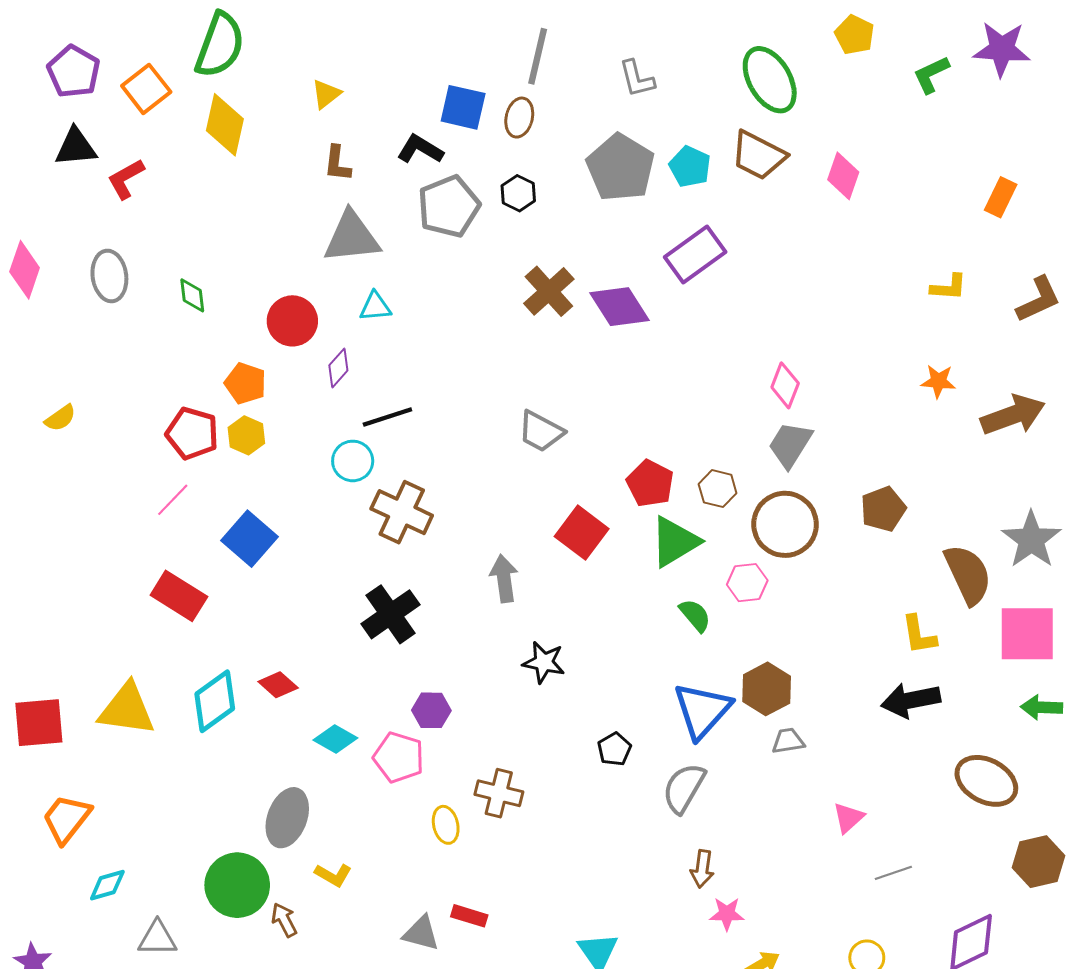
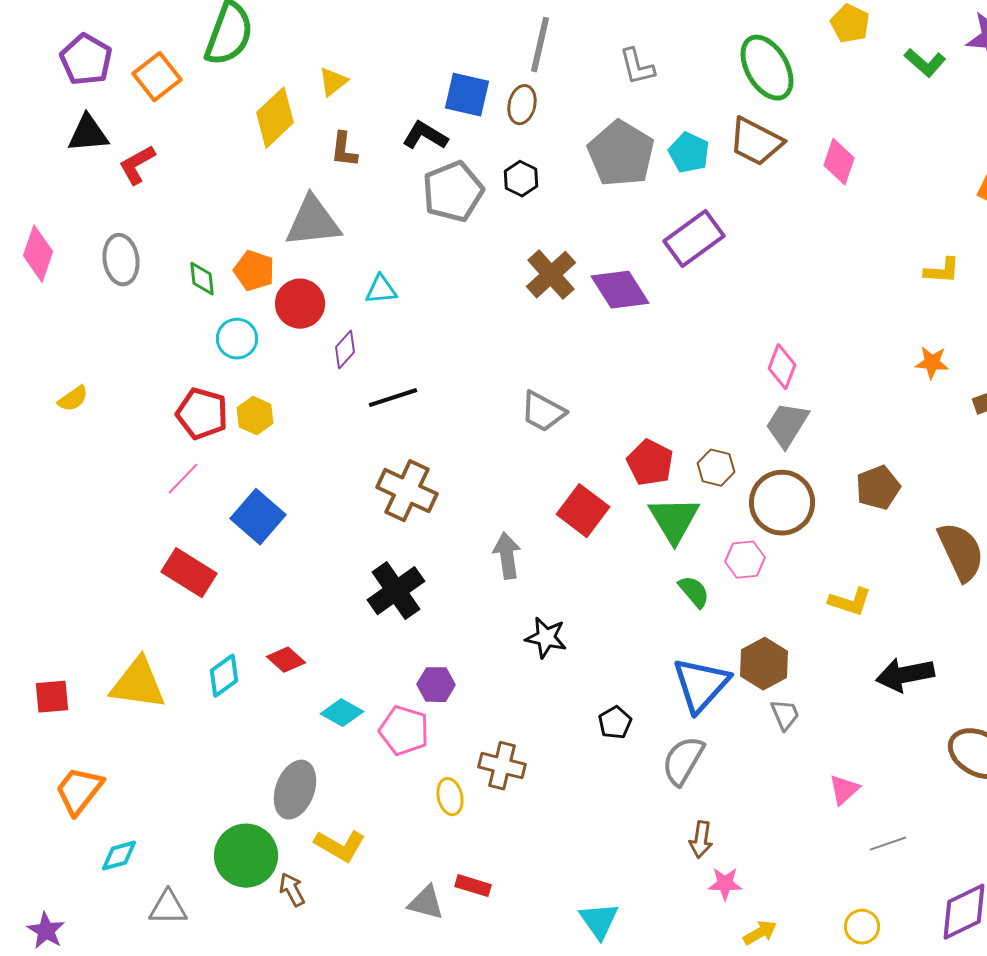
green L-shape: (931, 75) -> (925, 63), turned -114
yellow diamond: (225, 125) -> (275, 118), moved, turned 34
gray triangle: (352, 237) -> (313, 222), moved
orange pentagon: (245, 383) -> (254, 271), moved
cyan circle: (353, 461) -> (237, 339), moved
green triangle: (675, 542) -> (674, 520), turned -30
yellow L-shape: (919, 635) -> (850, 602), moved, turned -63
cyan diamond: (215, 701) -> (224, 676), size x0.7
red square: (39, 723) -> (52, 697), size x0.7
gray trapezoid: (788, 741) -> (785, 715), turned 76
yellow L-shape: (333, 875) -> (340, 846), size x1.4

